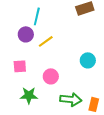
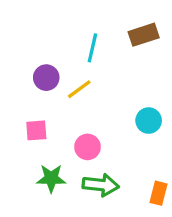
cyan line: (37, 16) -> (92, 48), moved
green arrow: (71, 99) -> (101, 185), moved

